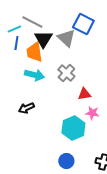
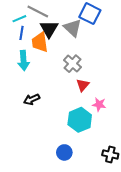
cyan arrow: (34, 75) -> (23, 61), moved, turned 72
red triangle: (84, 94) -> (83, 85), moved, turned -40
blue circle: (66, 161) -> (64, 152), moved

